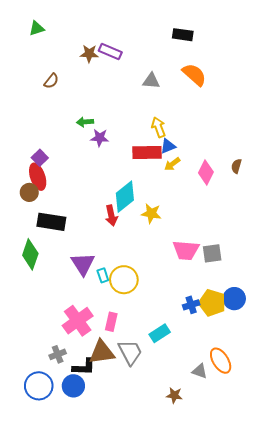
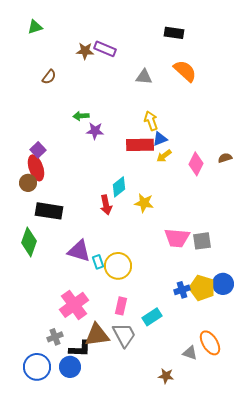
brown semicircle: (236, 166) -> (225, 158), turned 56
cyan diamond: (125, 197) -> (119, 187), size x0.7
purple triangle: (83, 264) -> (79, 251), turned -40
pink rectangle: (111, 322) -> (121, 306), moved

